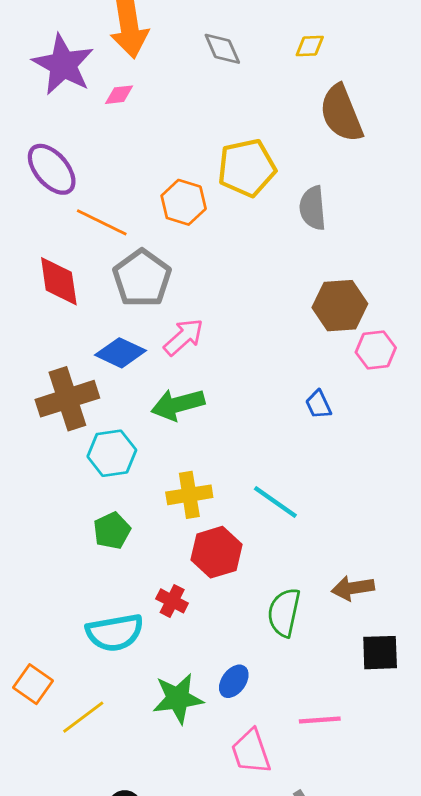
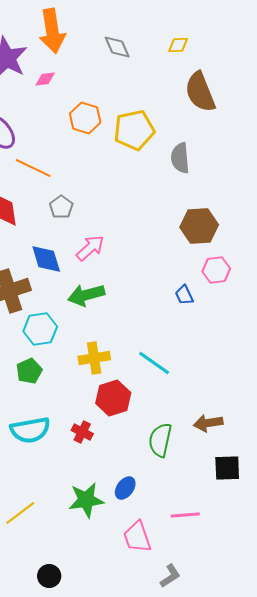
orange hexagon: (184, 202) -> (85, 118), moved
gray pentagon: (142, 278) -> (61, 207), size x0.6
pink hexagon: (376, 350) -> (216, 270), moved
blue diamond: (120, 353) -> (46, 259), turned 48
green pentagon: (112, 531) -> (29, 371), moved
cyan semicircle: (115, 633) -> (30, 430), moved

